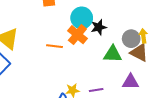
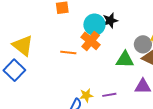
black star: (99, 27) -> (110, 21), moved

